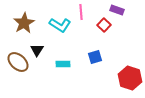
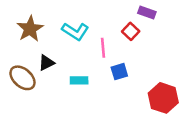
pink line: (81, 12) -> (103, 48), moved
black triangle: (37, 50) -> (46, 63), turned 32

